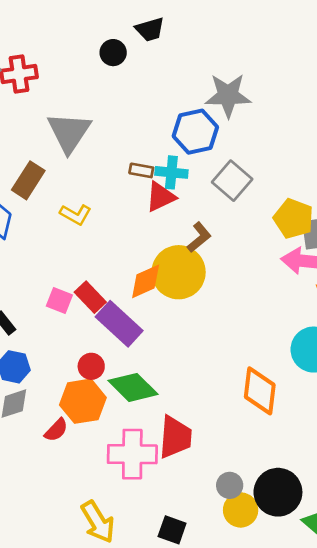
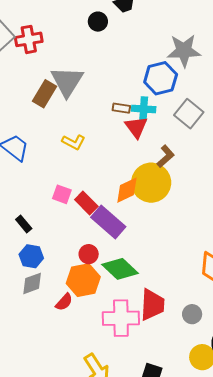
brown rectangle: (28, 180) -> (45, 94), moved
red triangle: (161, 197) -> (136, 127), turned -40
pink square: (59, 301) -> (62, 194), moved
gray circle: (230, 485) -> (192, 314), moved

